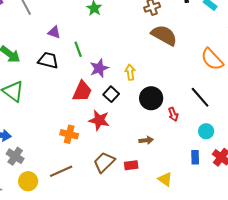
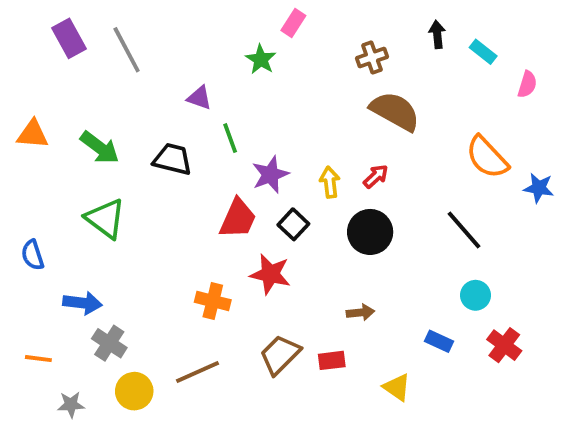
purple triangle: (54, 32) -> (199, 98), moved
red arrow: (173, 114) -> (376, 176), moved, turned -112
blue rectangle: (195, 157) -> (439, 341), moved, turned -64

